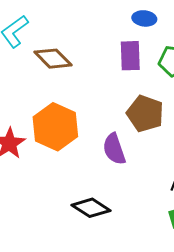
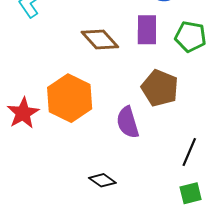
brown diamond: (53, 59) -> (100, 40), moved
black diamond: (91, 208) -> (102, 180), size x0.7

